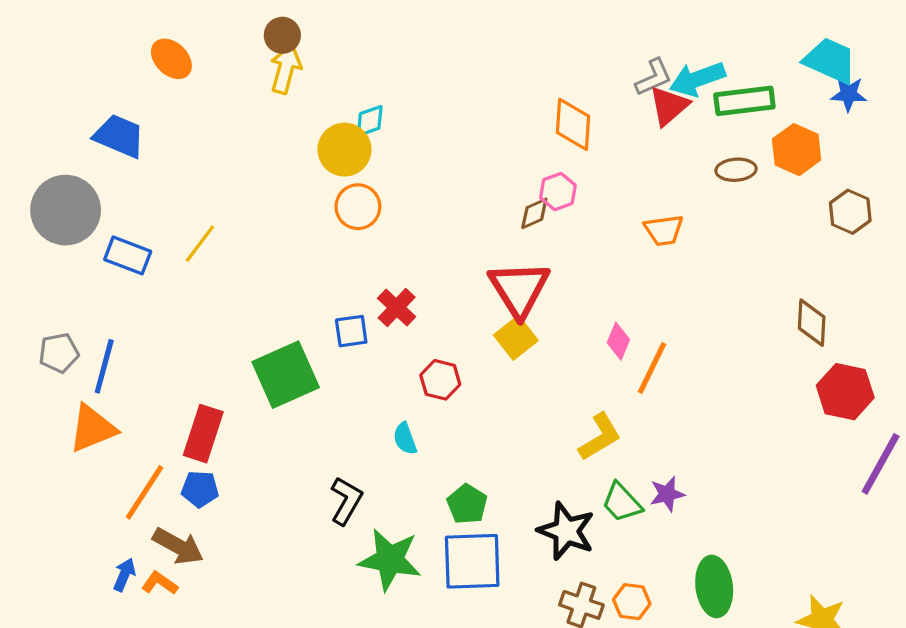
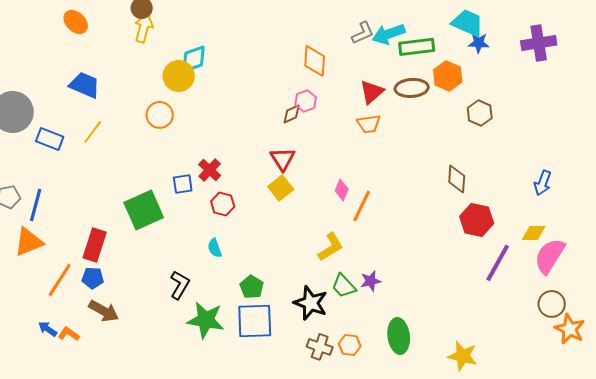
red triangle: (669, 106) -> (372, 92), moved
cyan diamond: (370, 121) -> (194, 59), size x1.4
blue trapezoid: (119, 136) -> (85, 85), moved
brown ellipse: (736, 170) -> (412, 88), size x1.4
orange circle: (358, 207) -> (160, 115), moved
red triangle: (519, 289) -> (283, 159), size x0.7
red hexagon: (440, 380) -> (223, 204), moved
brown arrow: (178, 546) -> (104, 311), moved
blue arrow: (124, 575) -> (48, 329), turned -78

